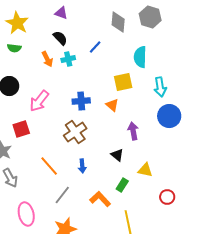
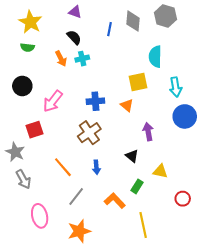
blue line: (95, 47) -> (110, 29), moved, turned -32

